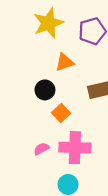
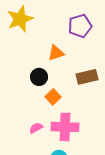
yellow star: (48, 23) -> (20, 19), moved

